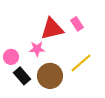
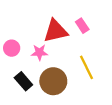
pink circle: (11, 57) -> (12, 48), moved
yellow line: (81, 63) -> (86, 67), turned -75

